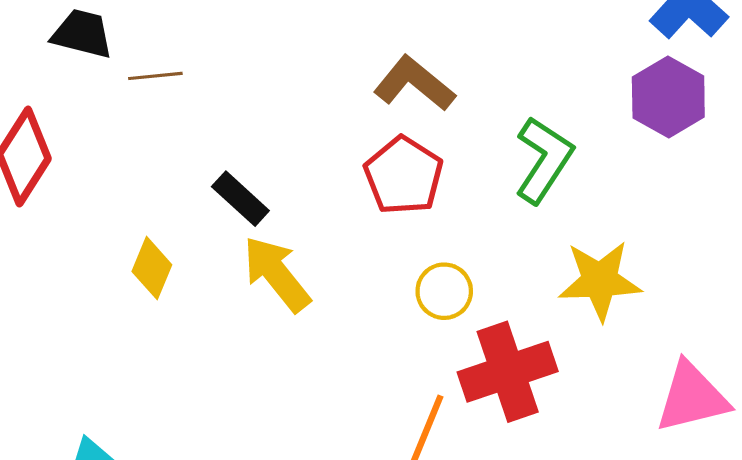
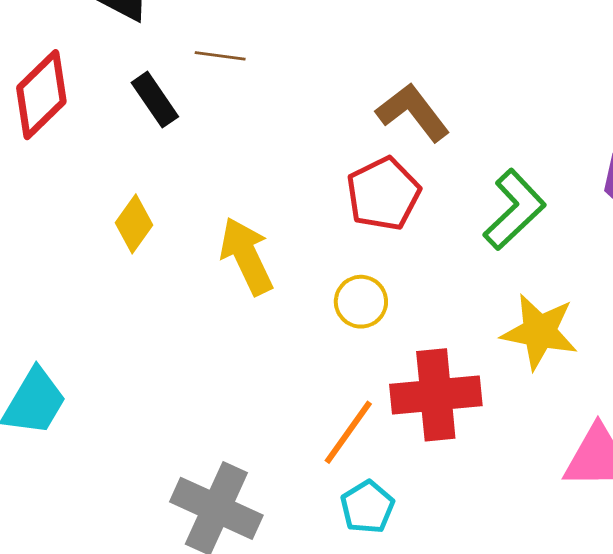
brown line: (155, 76) -> (220, 56), moved
black rectangle: (240, 199) -> (155, 100), moved
yellow circle: (444, 291) -> (361, 302), moved

